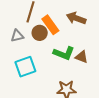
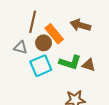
gray triangle: (17, 36) -> (21, 47), turned 32
cyan square: (25, 67) -> (41, 66), moved

